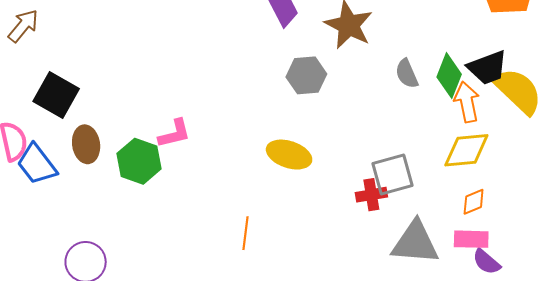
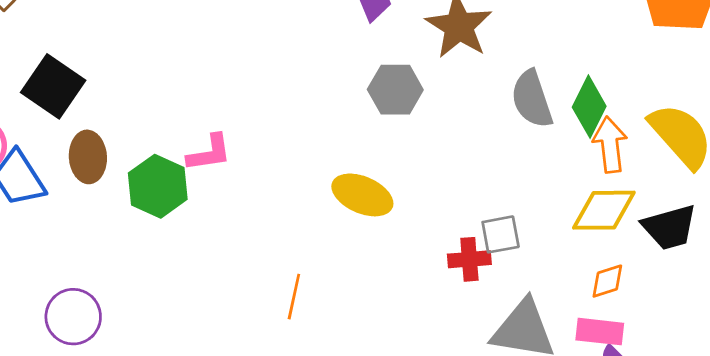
black trapezoid: (488, 68) -> (670, 227), moved
gray semicircle: (407, 74) -> (532, 99), size x1.4
gray square: (392, 175) -> (501, 234), size x0.7

